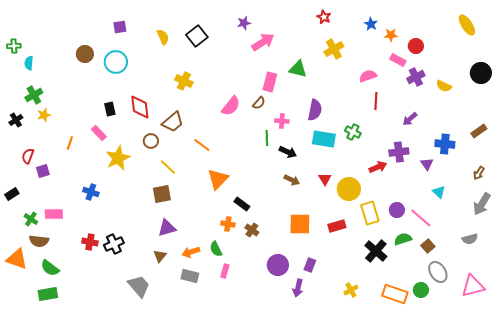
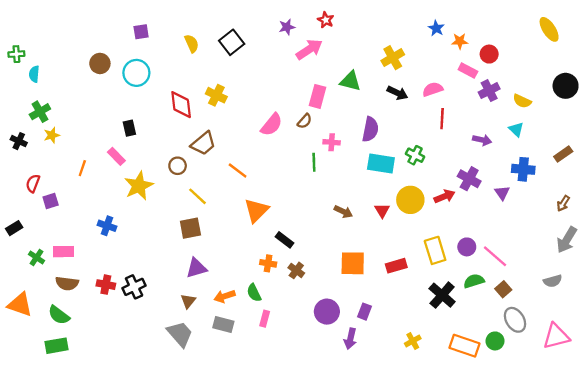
red star: (324, 17) -> (326, 20), moved
red diamond: (140, 107) -> (181, 105), moved
purple arrow: (410, 119) -> (482, 140), turned -126
black cross: (16, 120) -> (19, 141), turned -32
black arrow: (288, 152) -> (397, 93), moved
purple cross: (399, 152) -> (469, 179), turned 36
yellow circle: (349, 189) -> (410, 200), moved
cyan triangle: (439, 192) -> (516, 129), moved
brown semicircle: (39, 241) -> (67, 283), moved
gray trapezoid: (139, 286) -> (180, 334), moved

